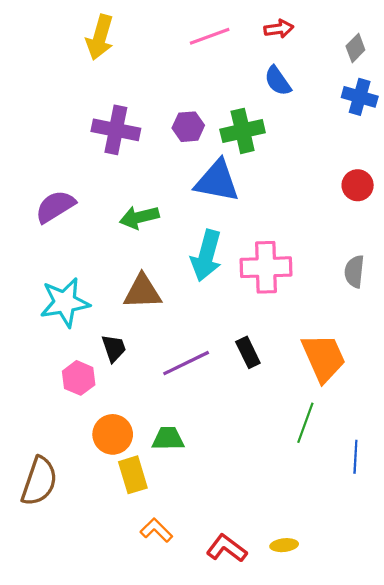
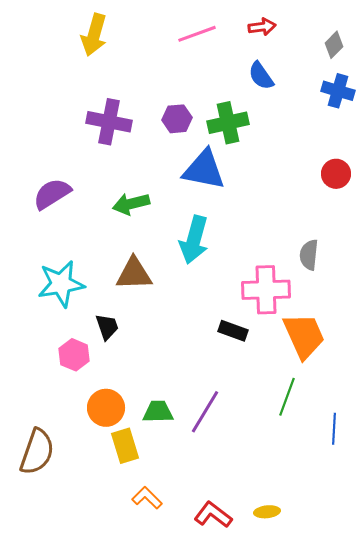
pink cross: (266, 267) -> (266, 290), moved
gray semicircle: (354, 271) -> (309, 255), moved
black rectangle: (248, 352) -> (233, 331), turned -44
purple line: (186, 363) -> (205, 412), moved, turned -33

